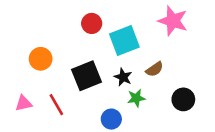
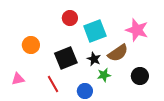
pink star: (173, 21) -> (137, 30), moved
brown semicircle: (155, 69) -> (118, 53), size x1.5
red line: (56, 105) -> (53, 84), moved

